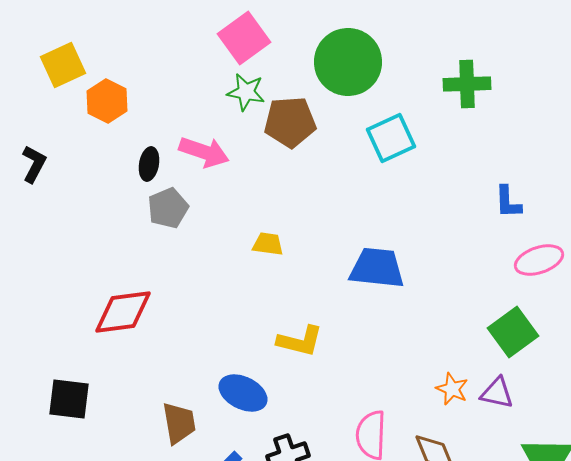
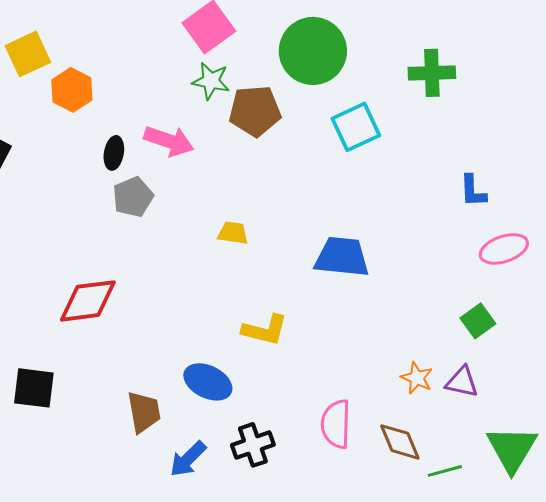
green square: (513, 332) -> (478, 321), size x0.7

